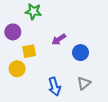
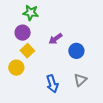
purple circle: (13, 32) -> (23, 33), moved
yellow square: (29, 51) -> (27, 51), turned -32

